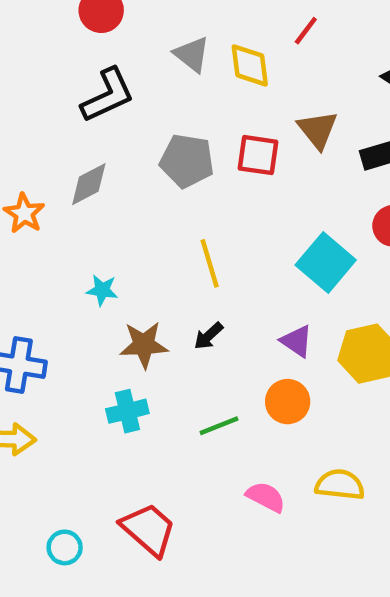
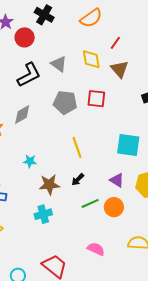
gray triangle: (192, 54) -> (59, 64), moved
brown triangle: (318, 130) -> (120, 69), moved
cyan square: (326, 263) -> (128, 145), turned -30
green line: (219, 426) -> (90, 203), moved
pink semicircle: (266, 497) -> (96, 249), moved

